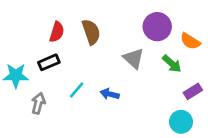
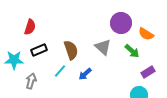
red semicircle: (57, 32) -> (30, 27), moved
brown semicircle: (91, 32) -> (71, 50), moved
blue arrow: (110, 94) -> (85, 74), turned -56

